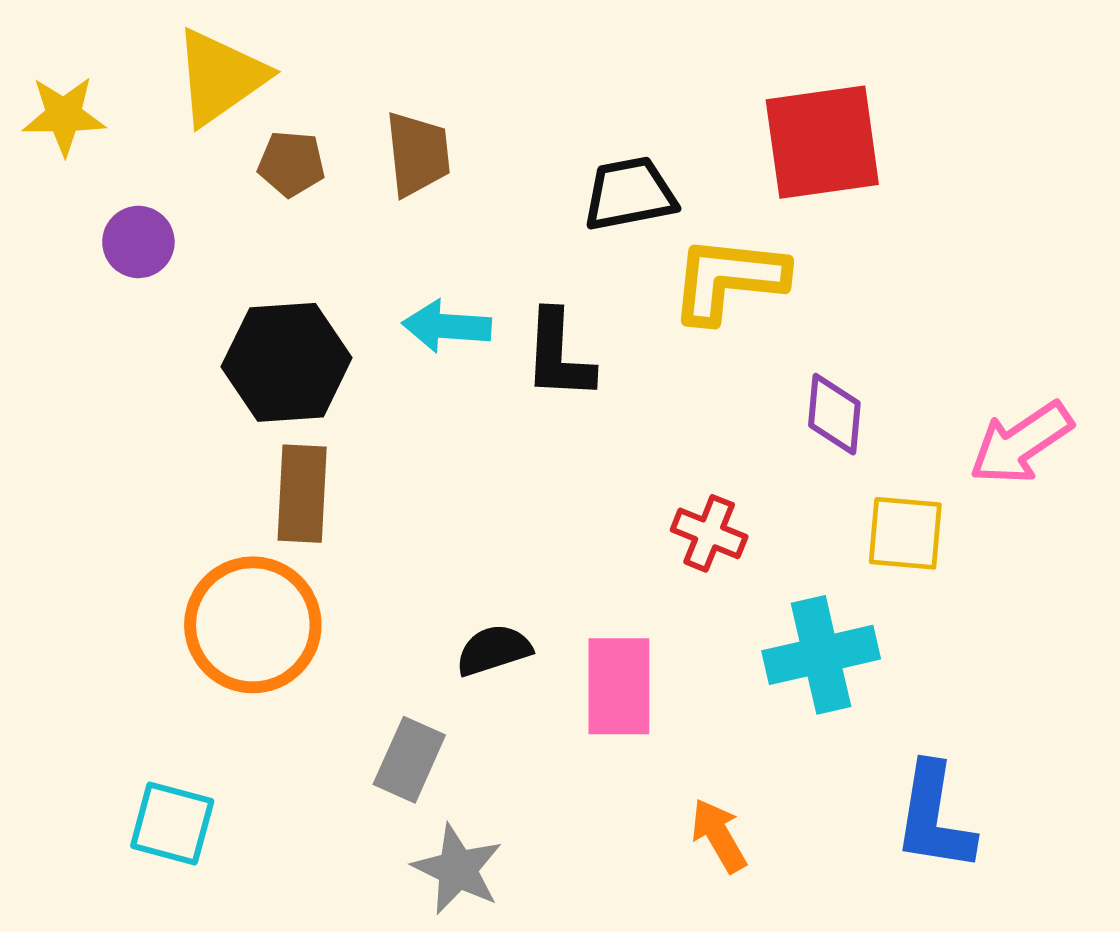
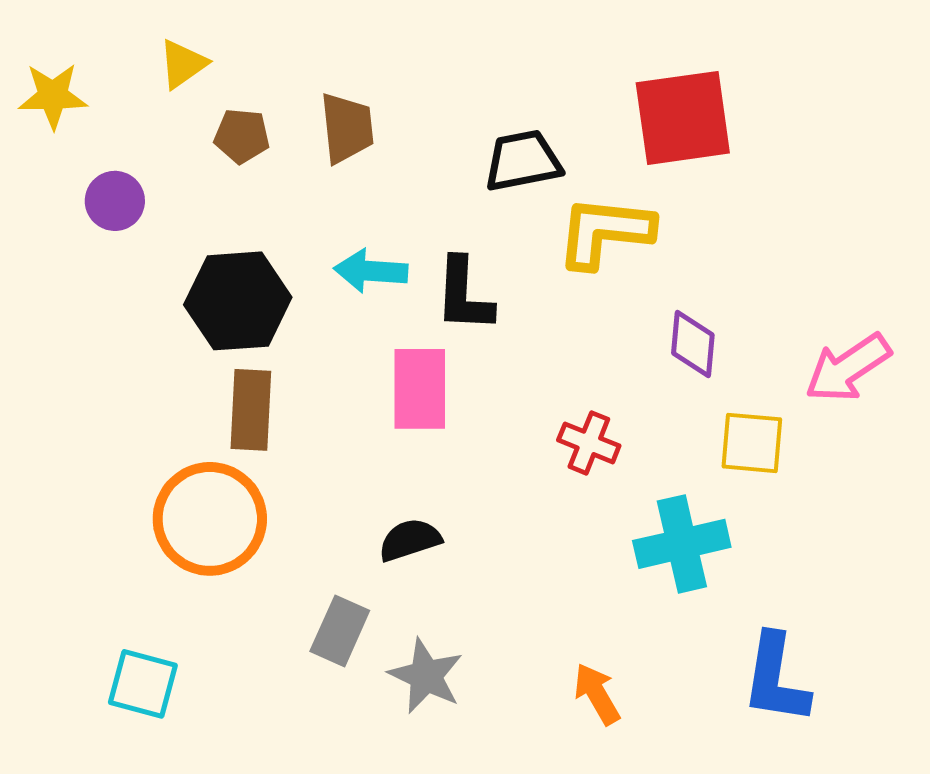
yellow triangle: (220, 77) -> (183, 64), size x0.6
pink rectangle: (619, 686) -> (420, 389), moved
gray star: (457, 869) -> (426, 676), moved

